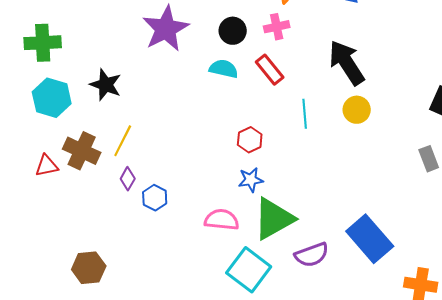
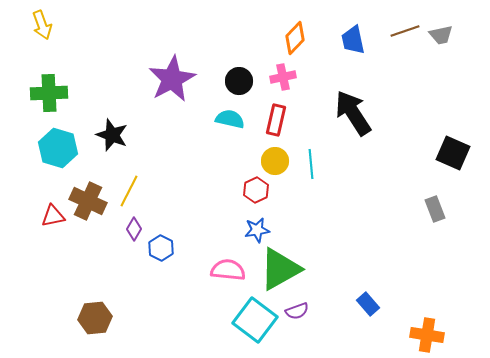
red rectangle: (270, 70) -> (276, 120), turned 52
yellow circle: (357, 110) -> (275, 161), moved
blue rectangle: (370, 239) -> (368, 304), moved, size x0.5
purple semicircle: (312, 255) -> (297, 311), moved, size x0.7

